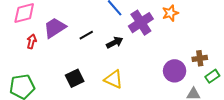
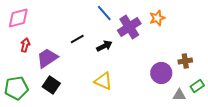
purple trapezoid: (55, 28) -> (47, 58), moved
green rectangle: (212, 76) -> (197, 86), moved
black square: (75, 78) -> (51, 85), moved, turned -30

